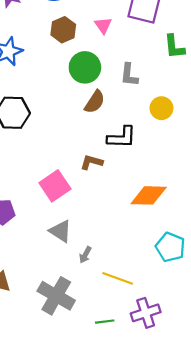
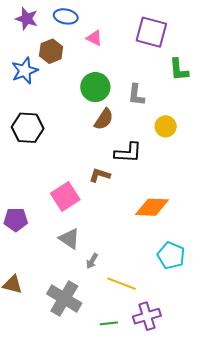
pink triangle: (103, 25) -> (94, 38), moved, turned -30
brown hexagon: (63, 30) -> (51, 51), moved

